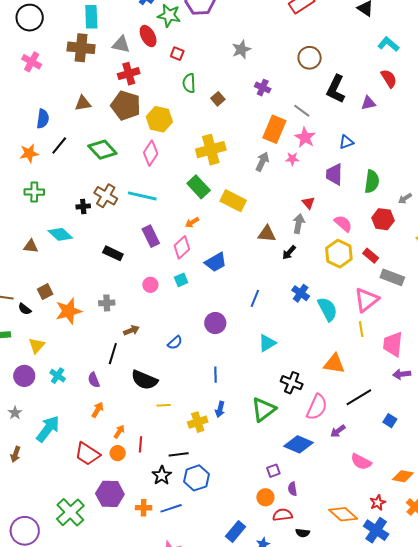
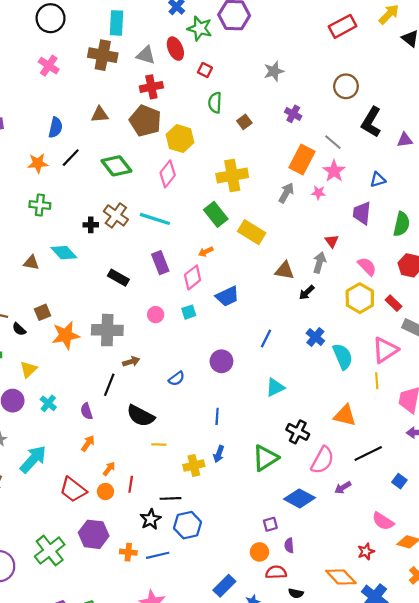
gray cross: (107, 303) -> (107, 330), size x1.8
pink semicircle: (361, 462) -> (383, 521), moved
red star: (378, 503) -> (366, 551), moved

